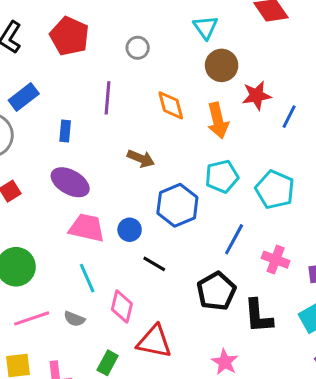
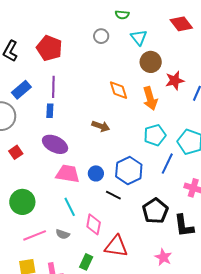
gray circle: (138, 48) -> (101, 36), moved
purple line: (108, 98) -> (53, 87), moved
blue hexagon: (177, 205) -> (129, 170), moved
blue line: (234, 239) -> (167, 164), moved

